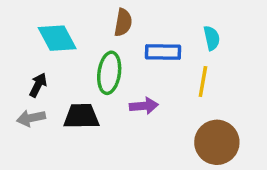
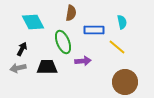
green ellipse: (109, 73) -> (63, 42), turned -30
yellow line: (203, 82) -> (117, 47), turned -60

